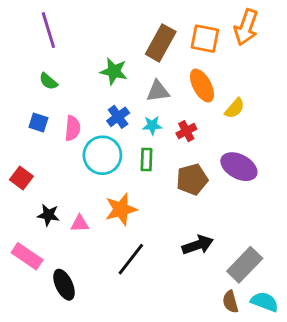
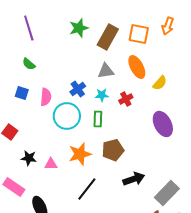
orange arrow: (246, 27) -> (168, 26), size x0.7
green star: (114, 71) -> (79, 28), moved, turned -30
purple ellipse: (239, 167) -> (163, 124), turned 35
brown pentagon: (192, 179) -> (113, 150), moved

